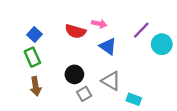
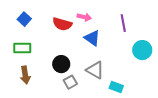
purple line: (141, 30) -> (123, 23), turned -54
blue square: (35, 35) -> (24, 19), moved
cyan circle: (162, 44) -> (142, 50), moved
green rectangle: (32, 57) -> (22, 48), turned -66

